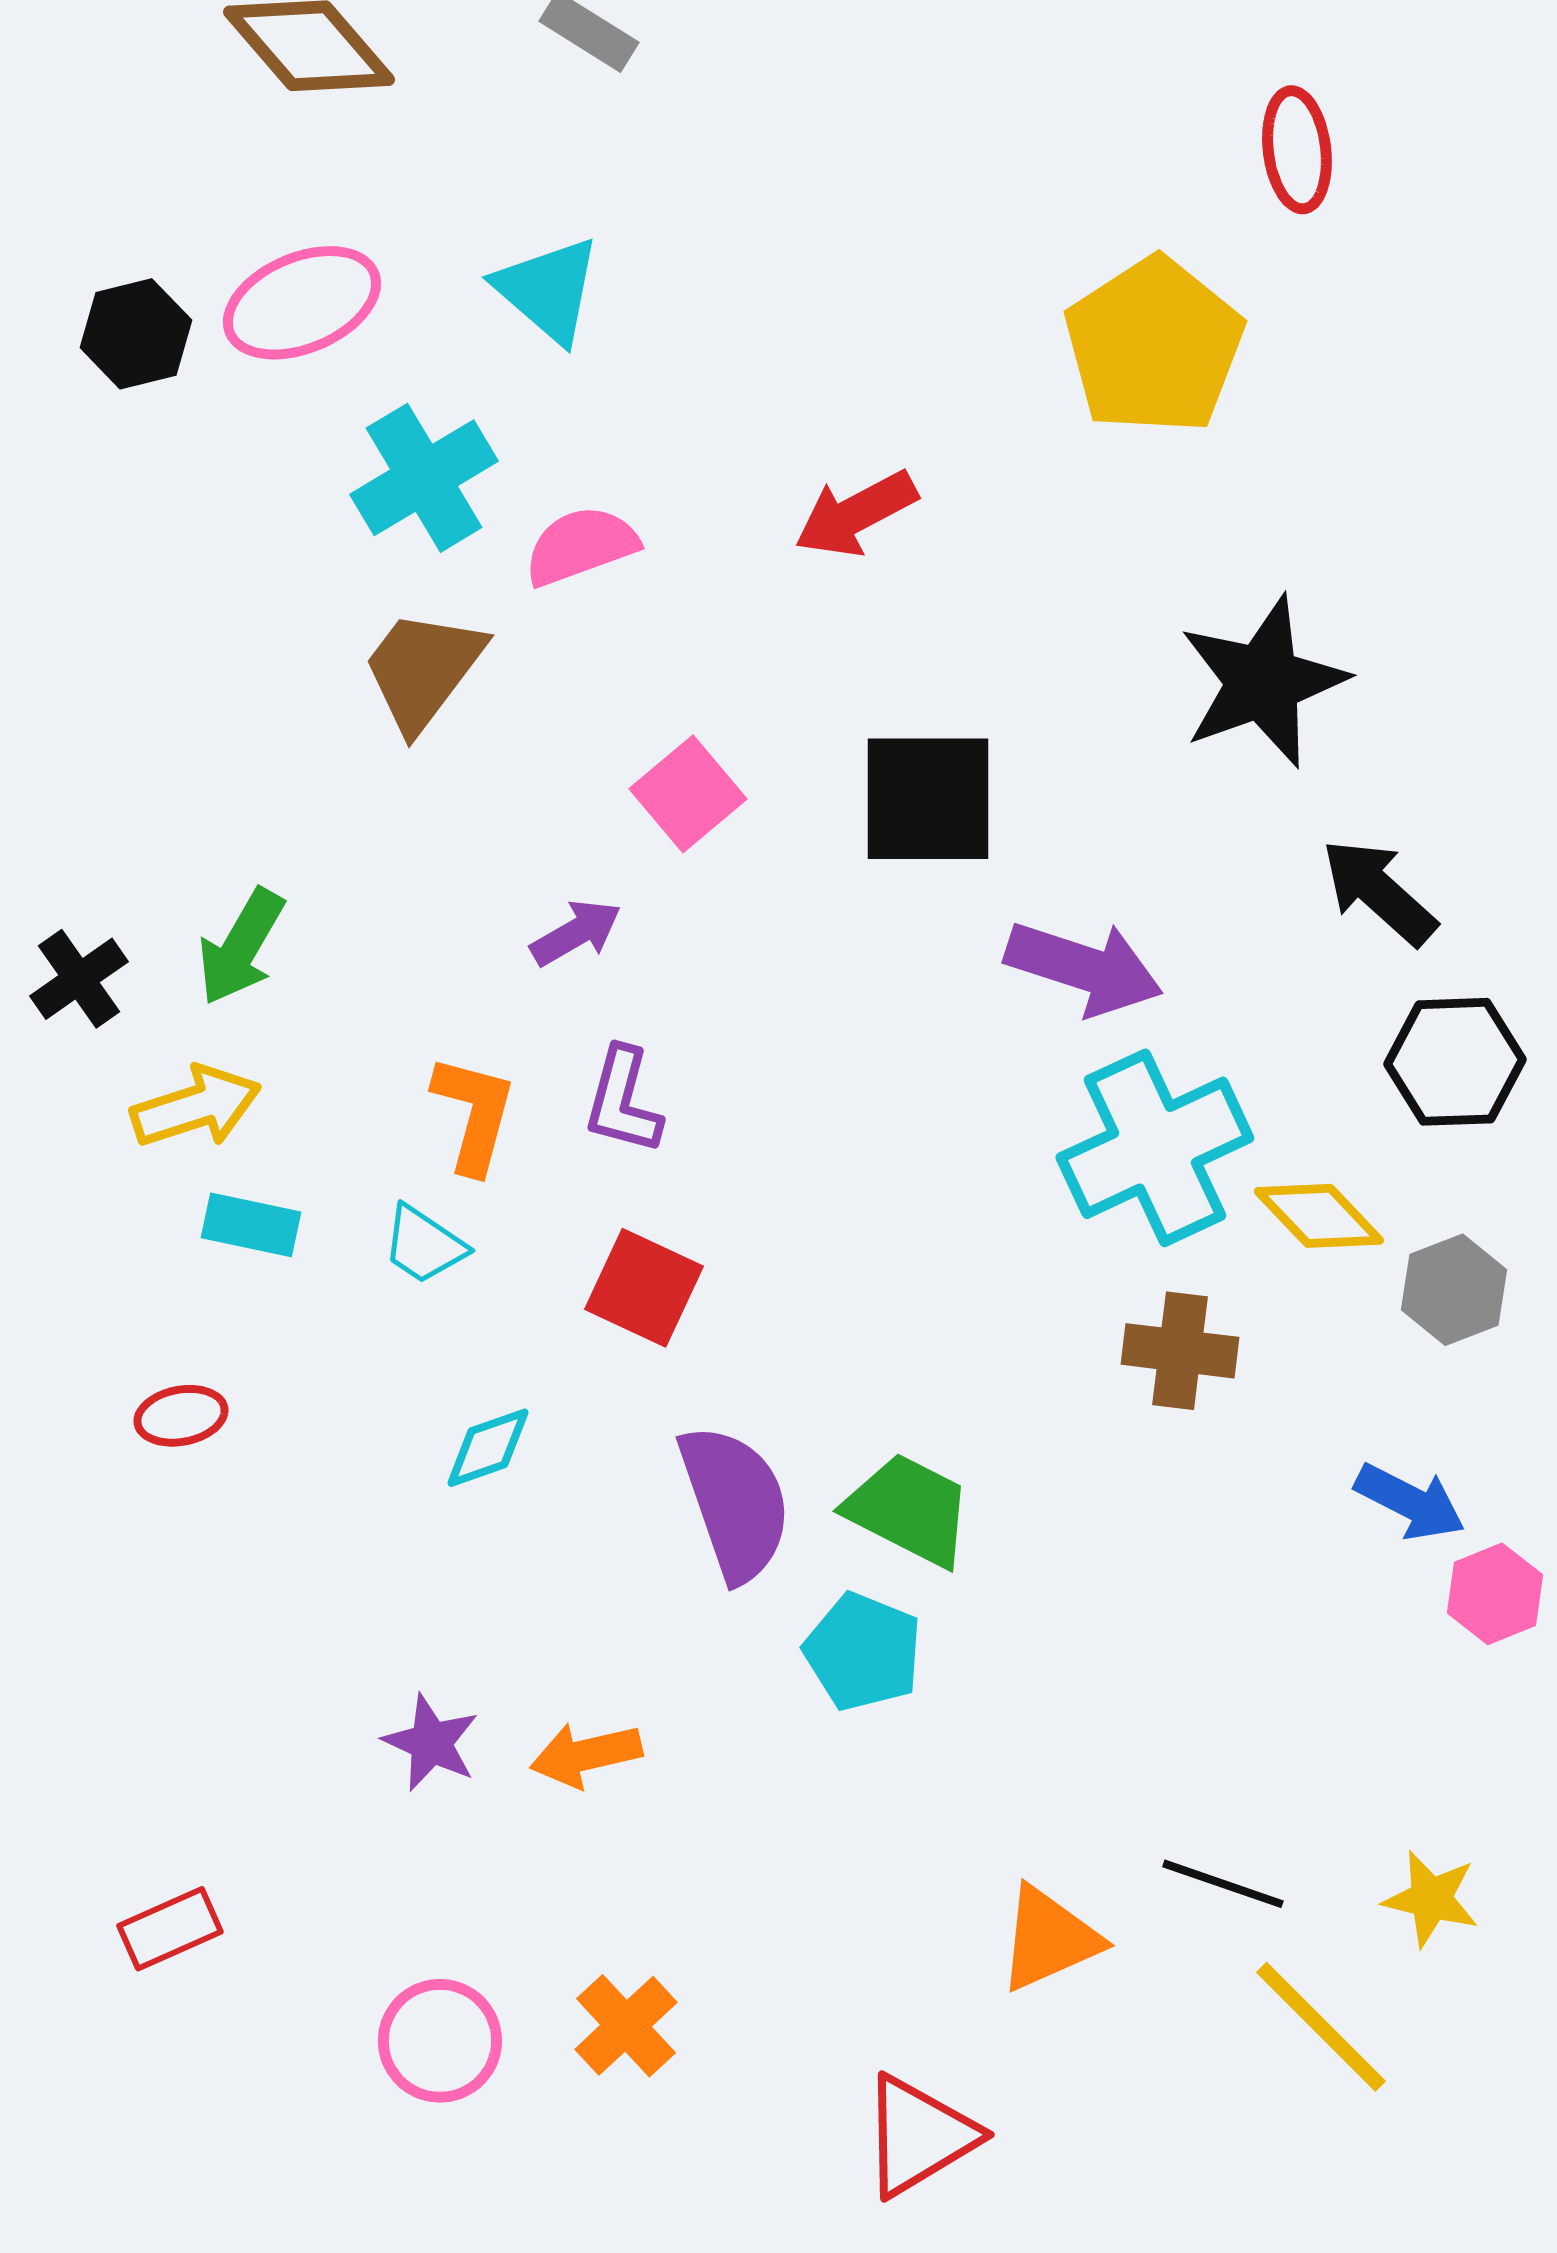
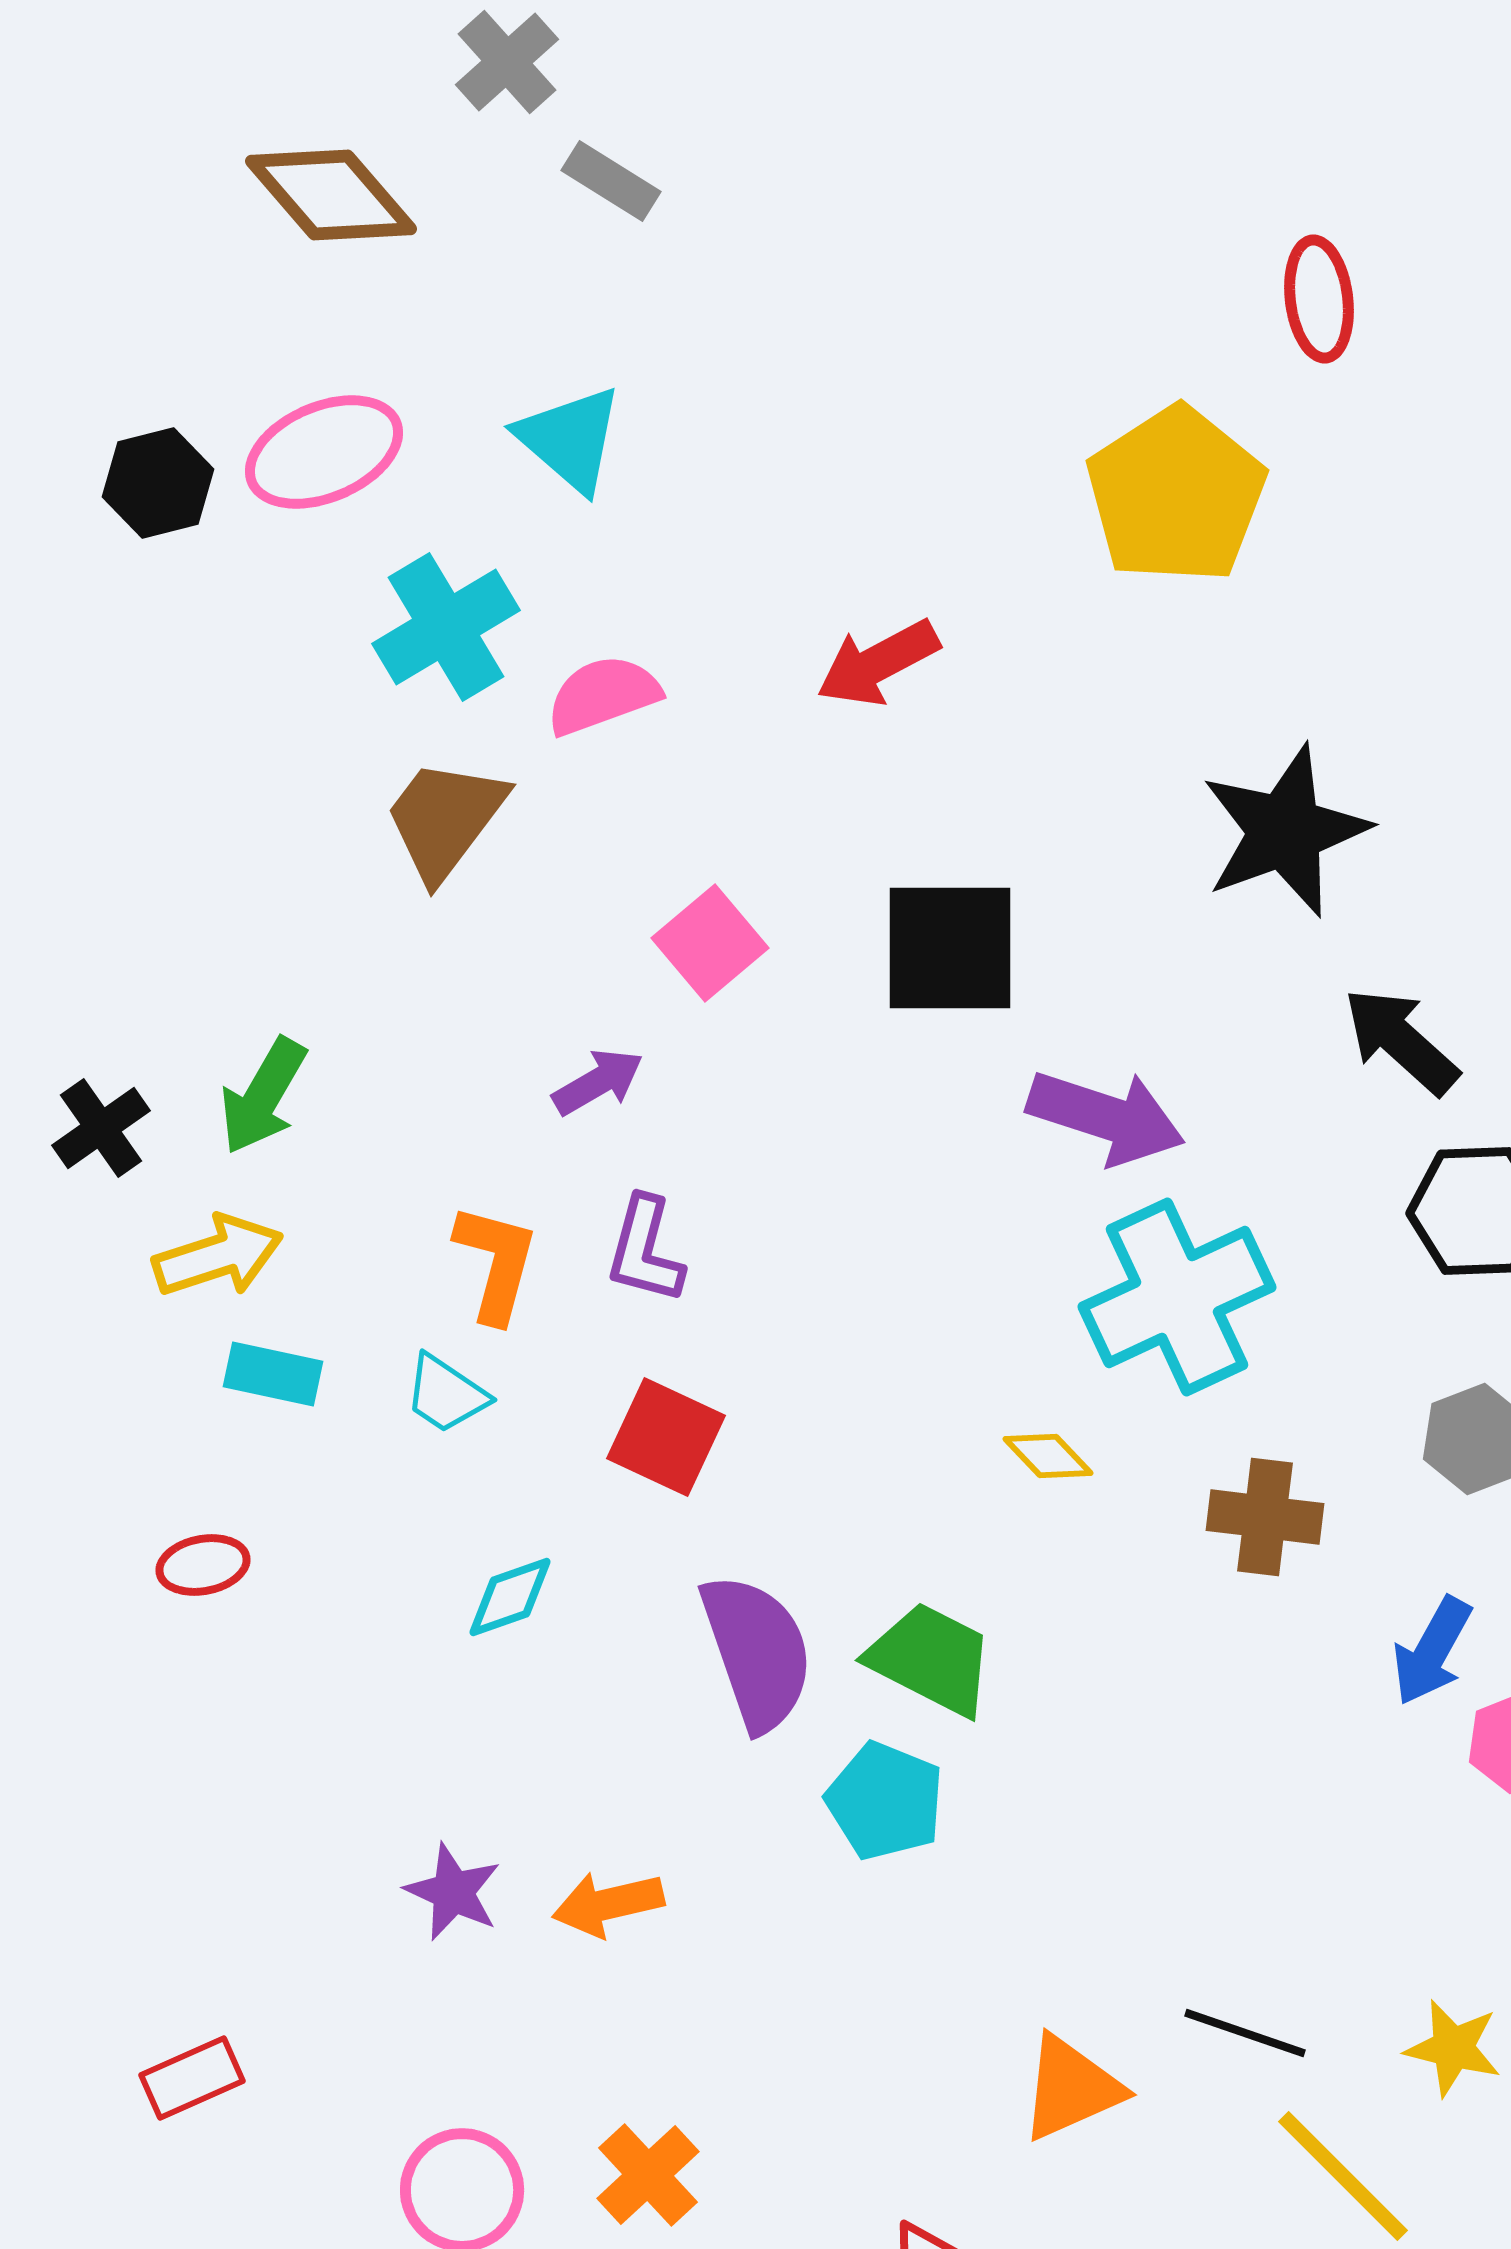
yellow diamond: (1319, 1216) -> (1048, 1456), moved, size x0.7
brown cross: (1180, 1351) -> (1265, 1517), moved
blue arrow: (1410, 1502) -> (1432, 1651), turned 92

